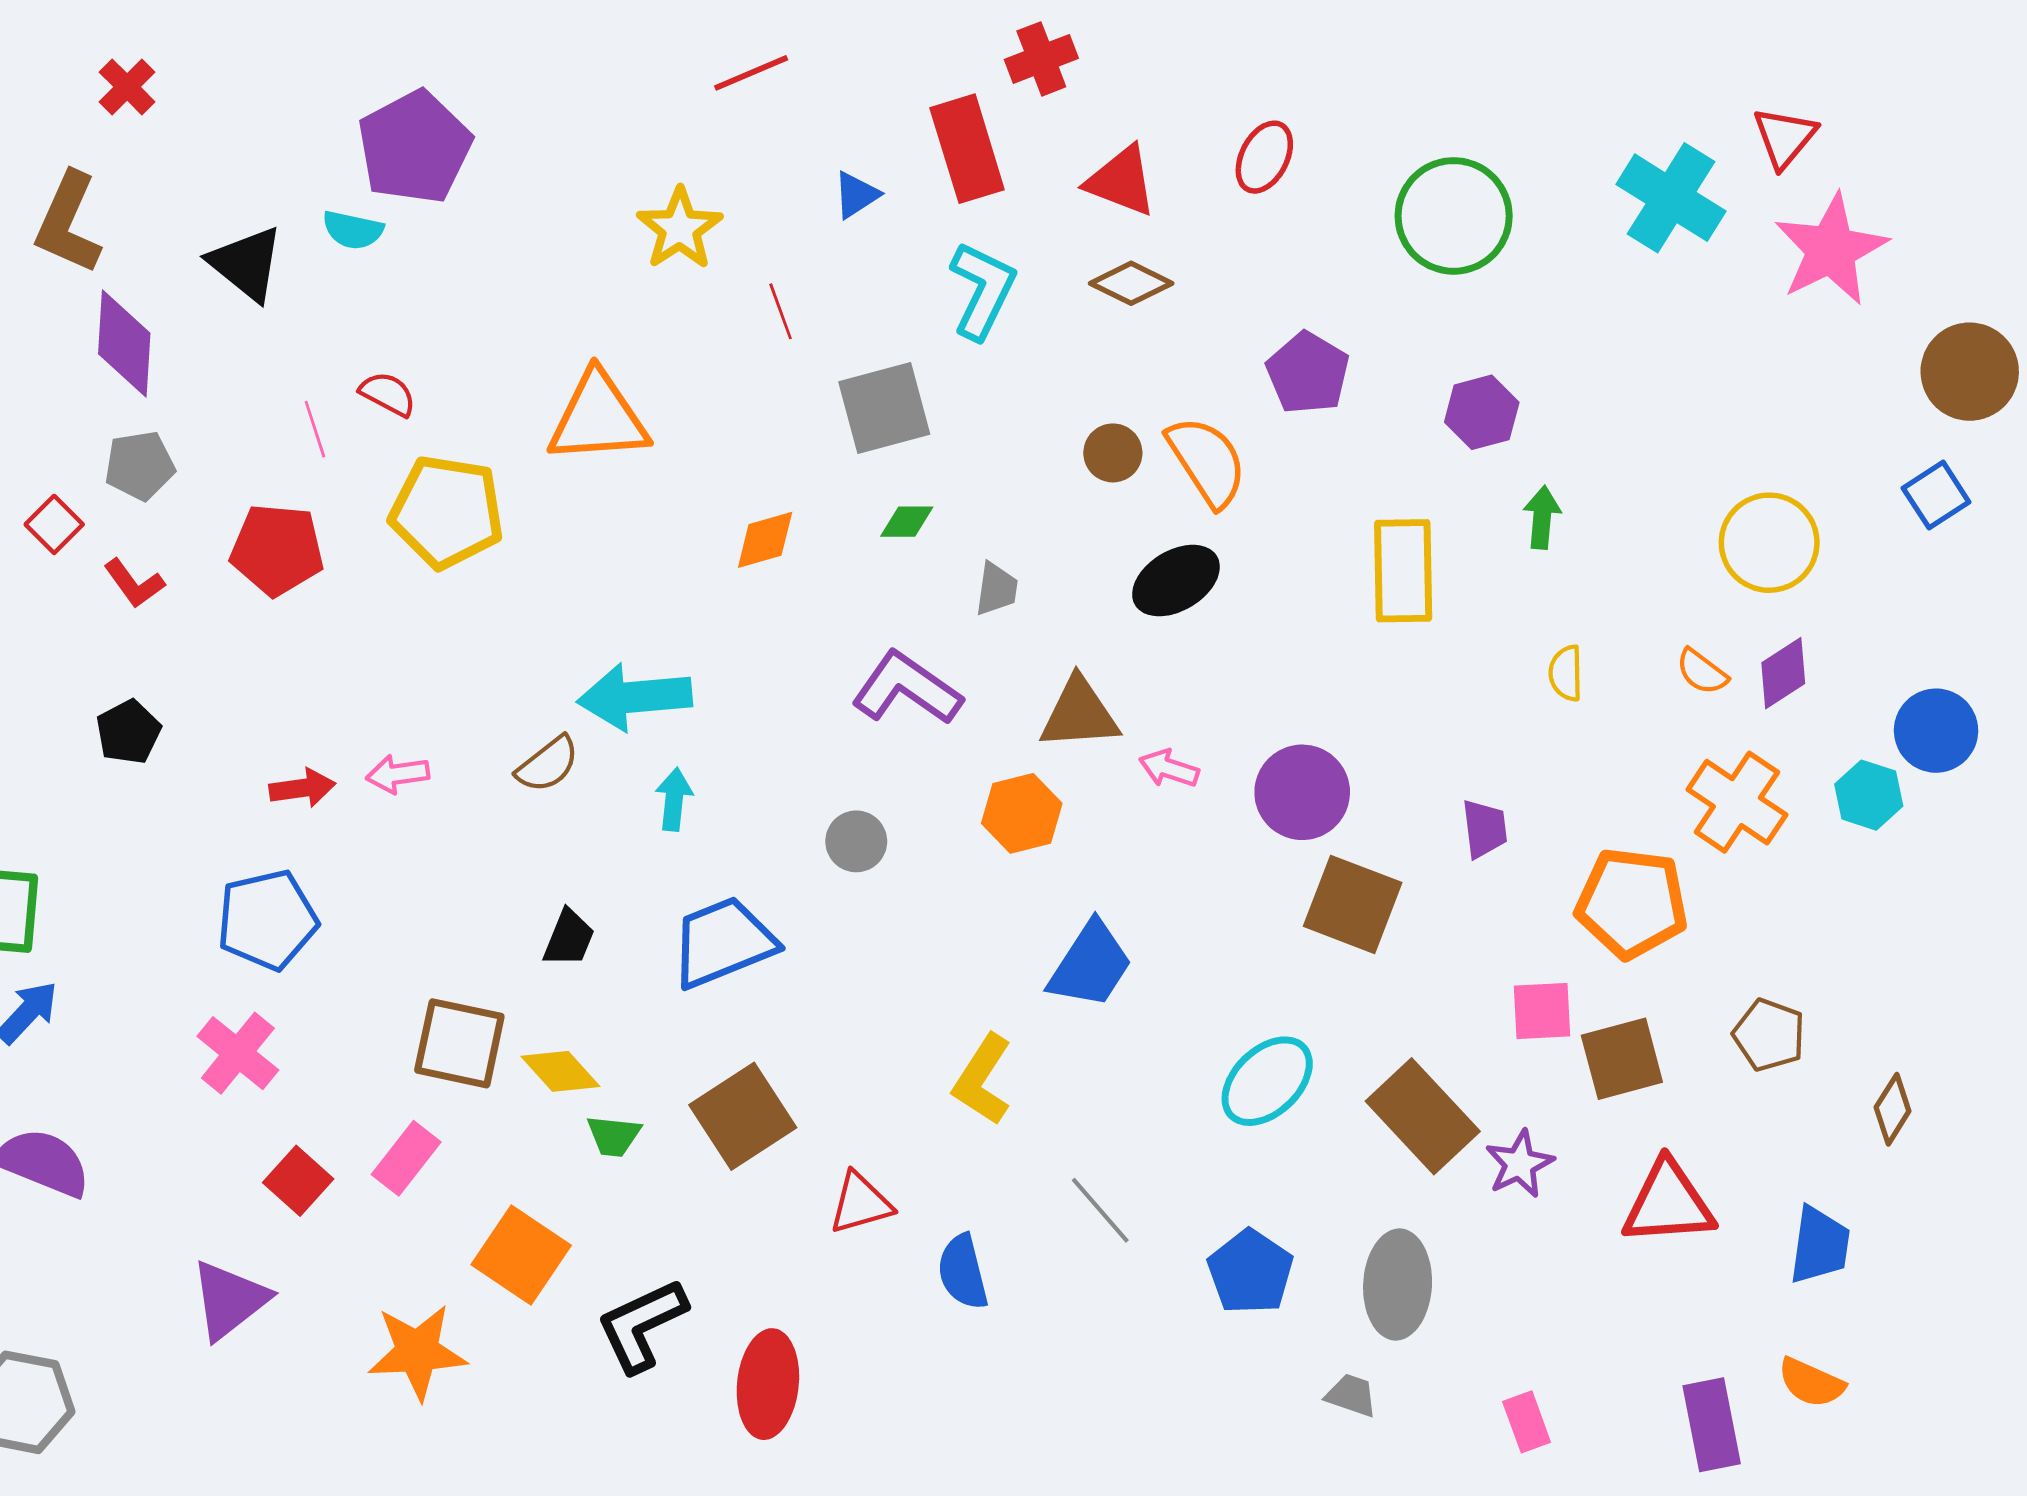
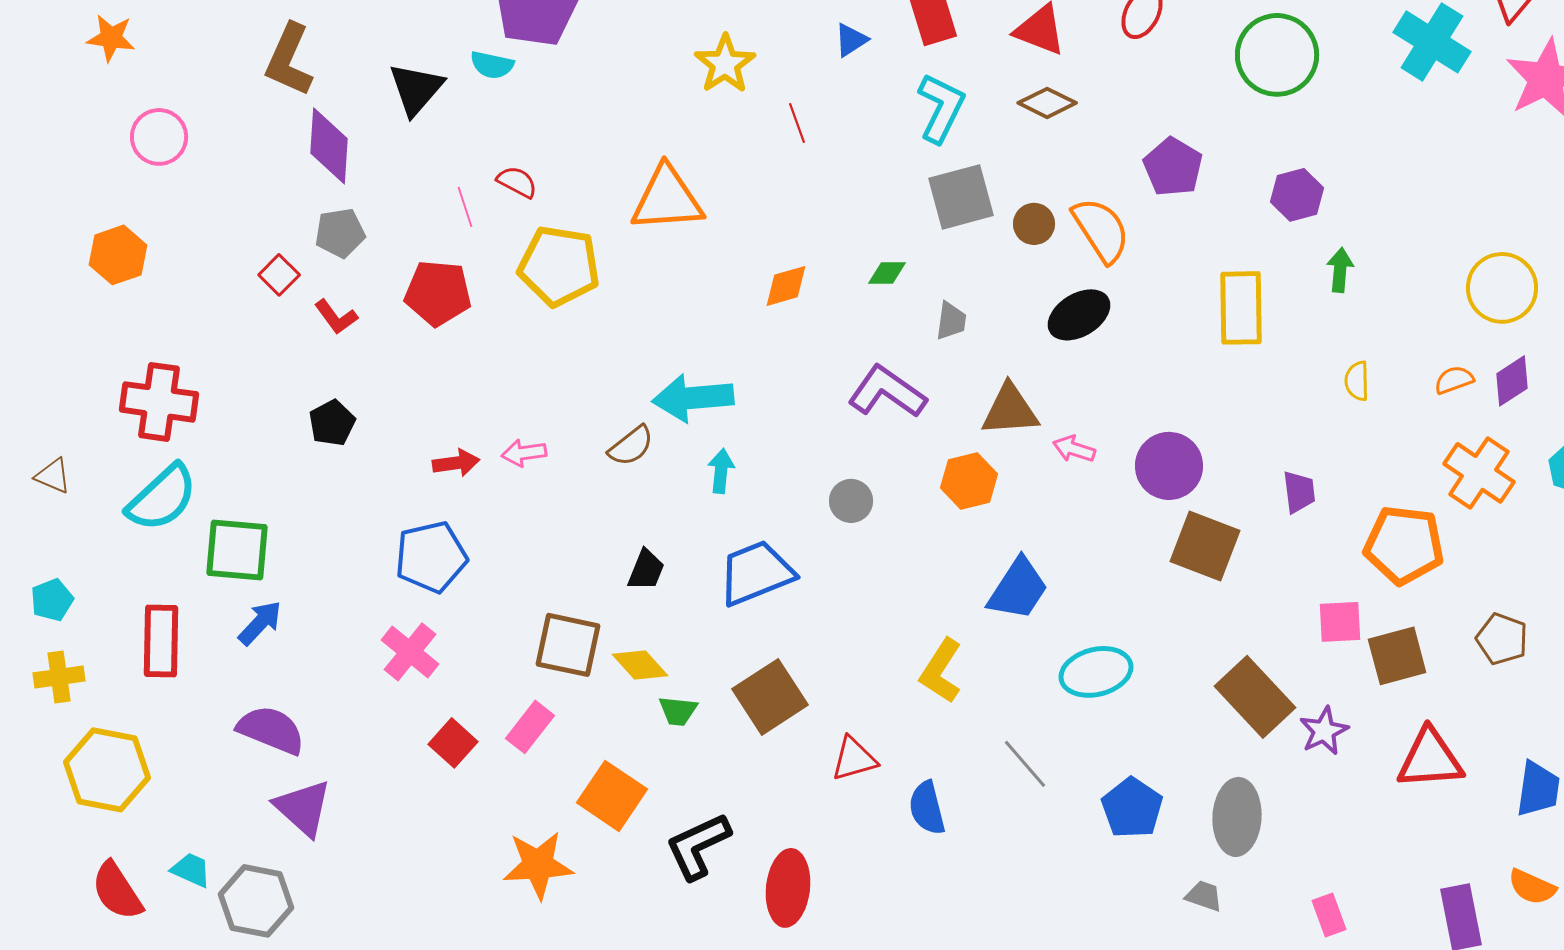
black triangle: (246, 264) -> (416, 89), turned 32
gray square: (884, 408) -> (961, 197), moved
orange semicircle: (1702, 672) -> (1454, 380), turned 123
cyan ellipse: (1267, 1081) -> (1096, 672), moved, turned 30
purple triangle: (229, 1300) -> (303, 808), moved, turned -40

